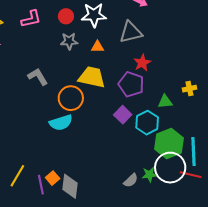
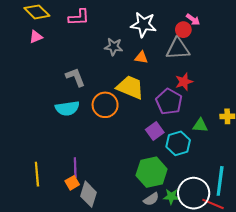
red circle: (66, 16) -> (183, 30), moved
cyan semicircle: (61, 123) -> (67, 108), moved
green hexagon: (169, 144) -> (152, 172), moved
yellow line: (17, 176) -> (37, 174), turned -45
purple line: (41, 185) -> (75, 168), moved

